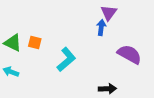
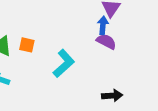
purple semicircle: (129, 54) -> (106, 41), moved, size x0.7

